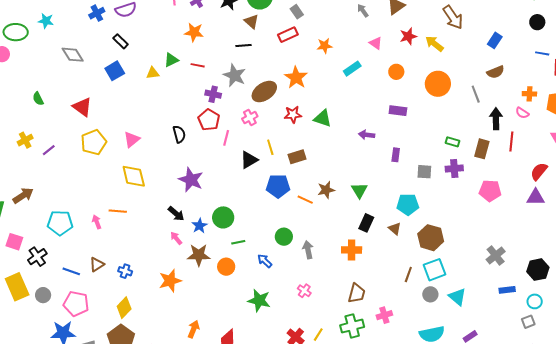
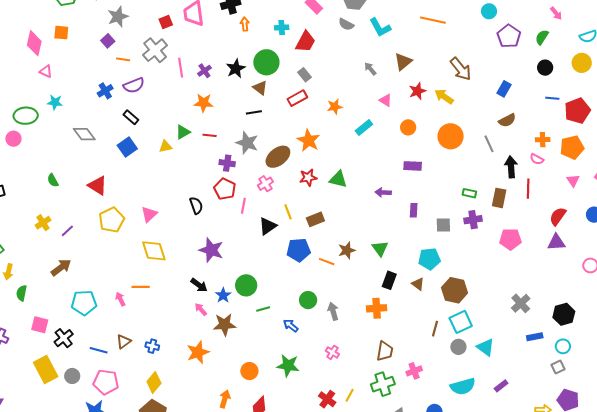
brown arrow: (23, 196) -> (61, 268), moved
orange circle: (226, 267) -> (249, 371), moved

